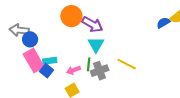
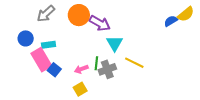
gray arrow: (19, 30) -> (46, 14), moved, turned -48
blue circle: (30, 39) -> (26, 38), moved
cyan triangle: (96, 45) -> (115, 43), moved
cyan rectangle: (50, 61) -> (49, 45), moved

